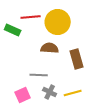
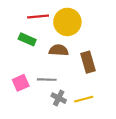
green rectangle: (13, 30) -> (27, 39), moved
pink square: (23, 95) -> (21, 83), moved

